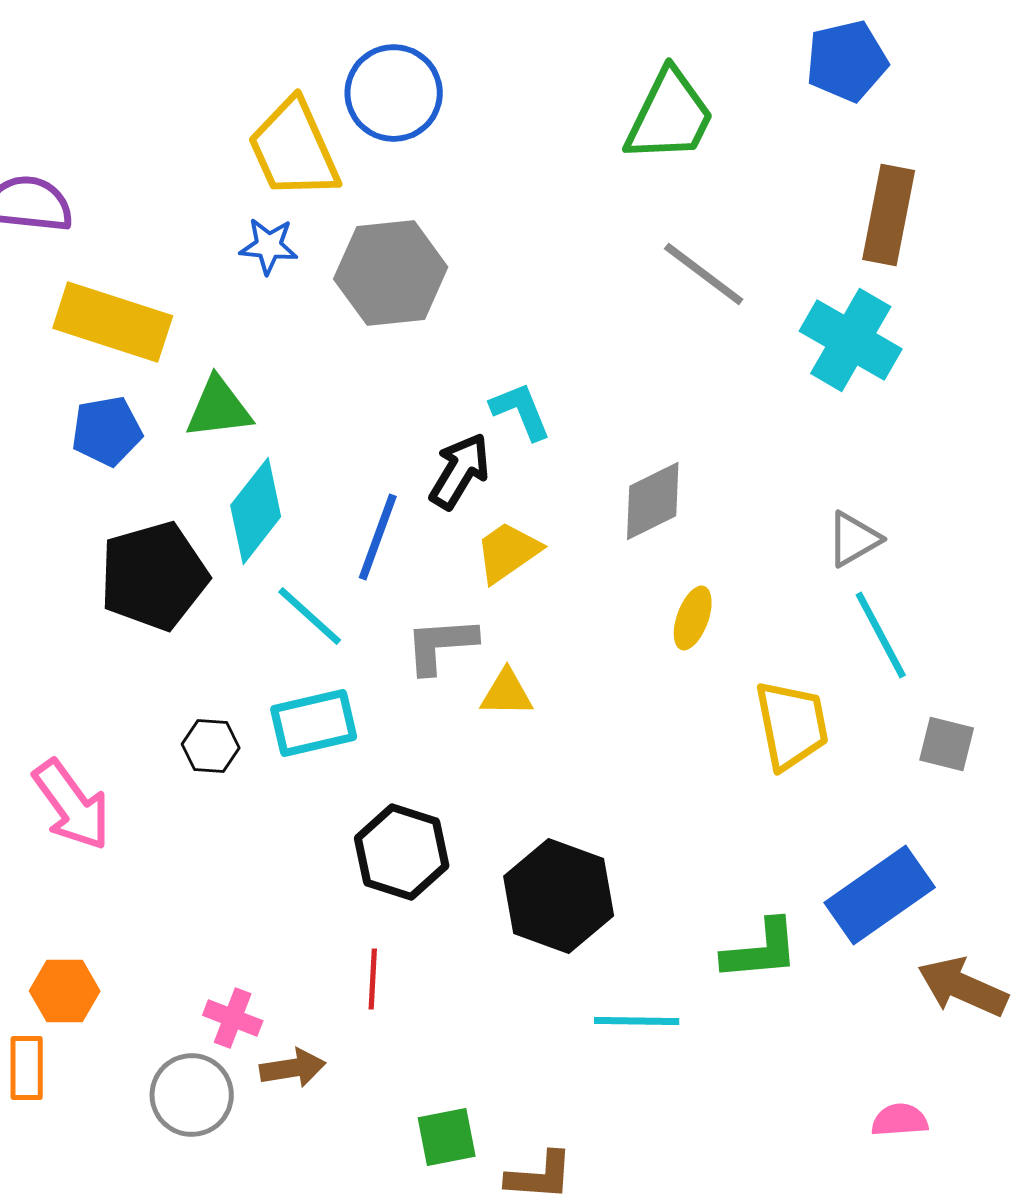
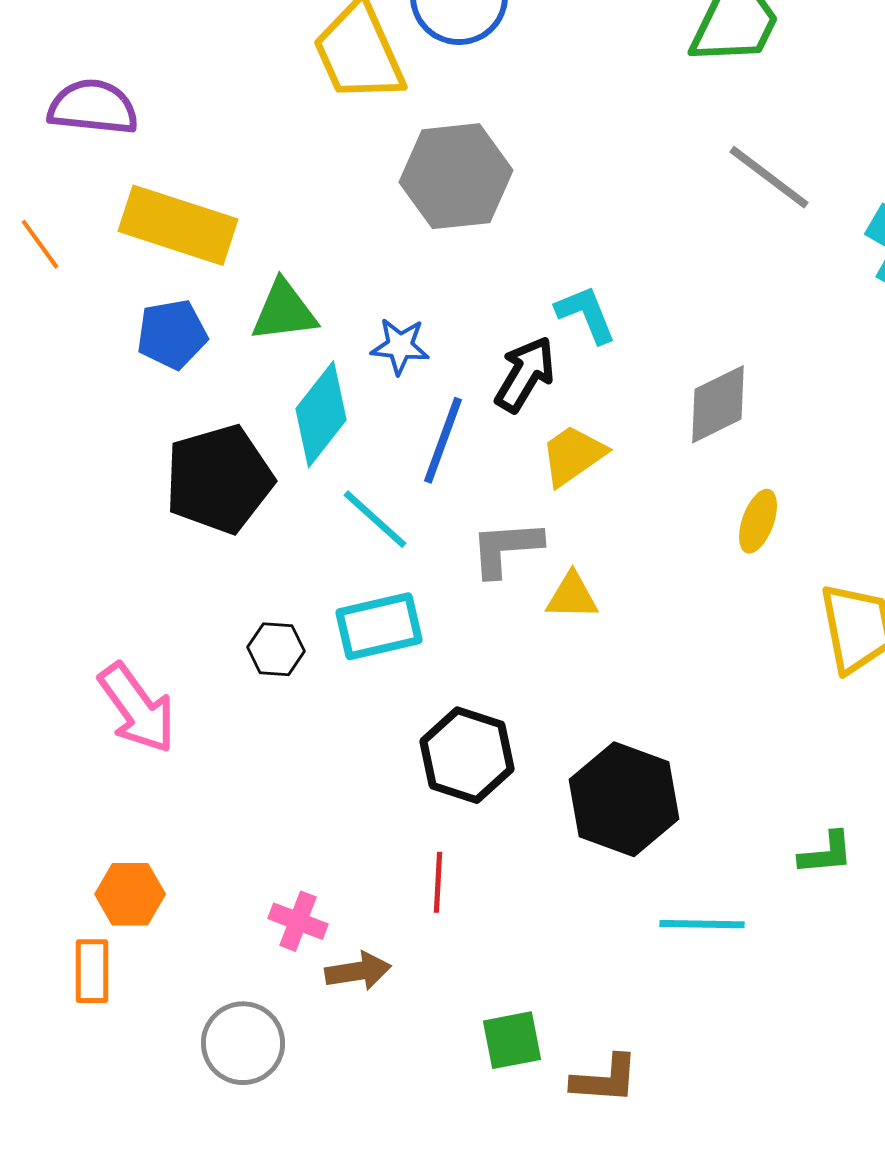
blue star: (269, 246) -> (400, 346), moved
green L-shape: (761, 950) -> (826, 853), size x0.7
gray circle: (192, 1095) -> (243, 1043), moved

